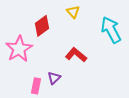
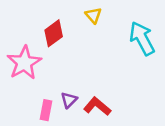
red L-shape: (76, 55) -> (97, 106), moved

